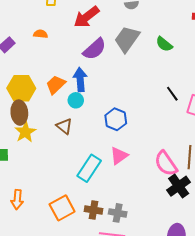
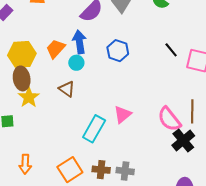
blue hexagon: (116, 119) -> (118, 51), moved

